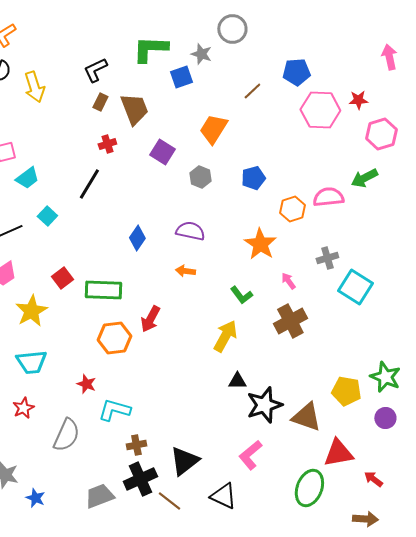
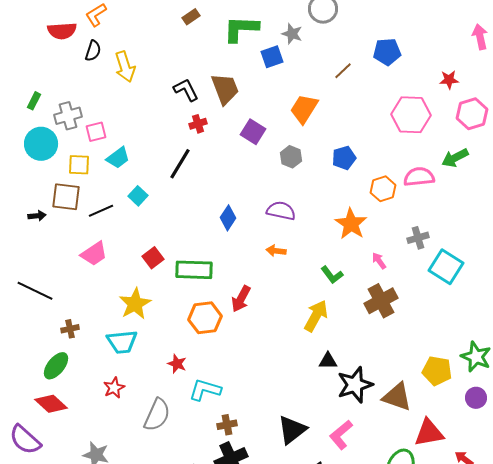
black L-shape: (95, 70) -> (186, 90), moved, turned 88
brown rectangle: (100, 102) -> (191, 17), moved, turned 30
pink hexagon: (320, 110) -> (411, 115), moved
yellow star: (31, 311) -> (135, 304), moved
black triangle: (184, 461) -> (292, 430), moved

